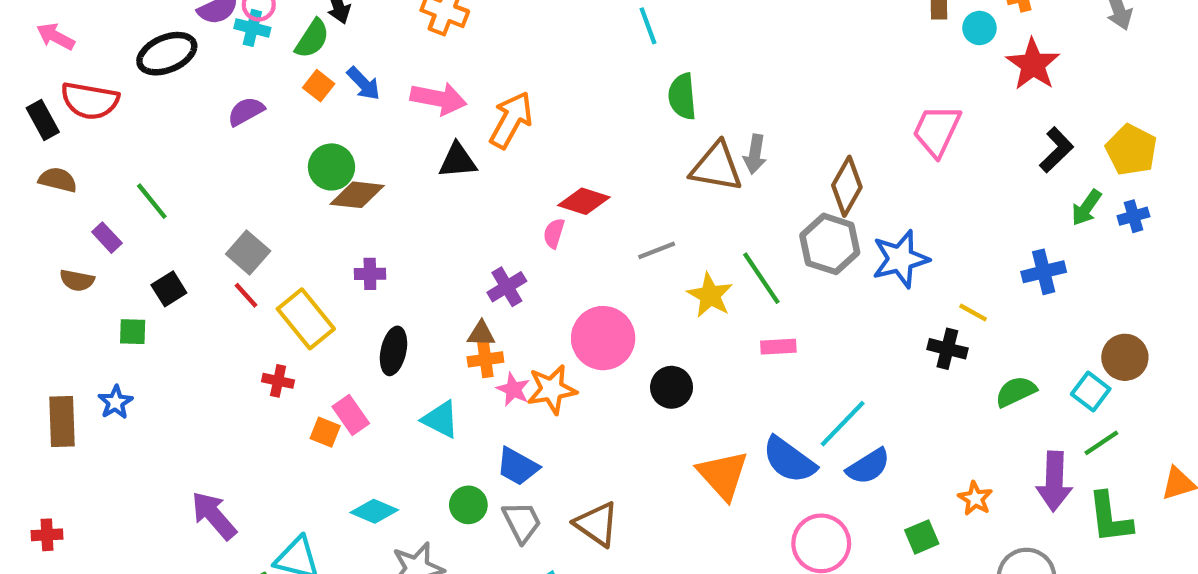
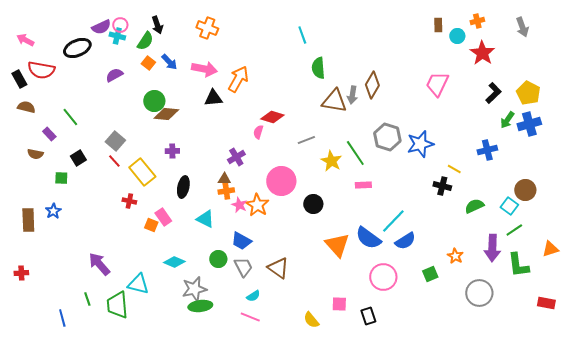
brown diamond: (847, 186) -> (372, 85), moved
blue cross: (1133, 216) -> (529, 124), size x1.6
orange star: (552, 389) -> (257, 205), turned -30

